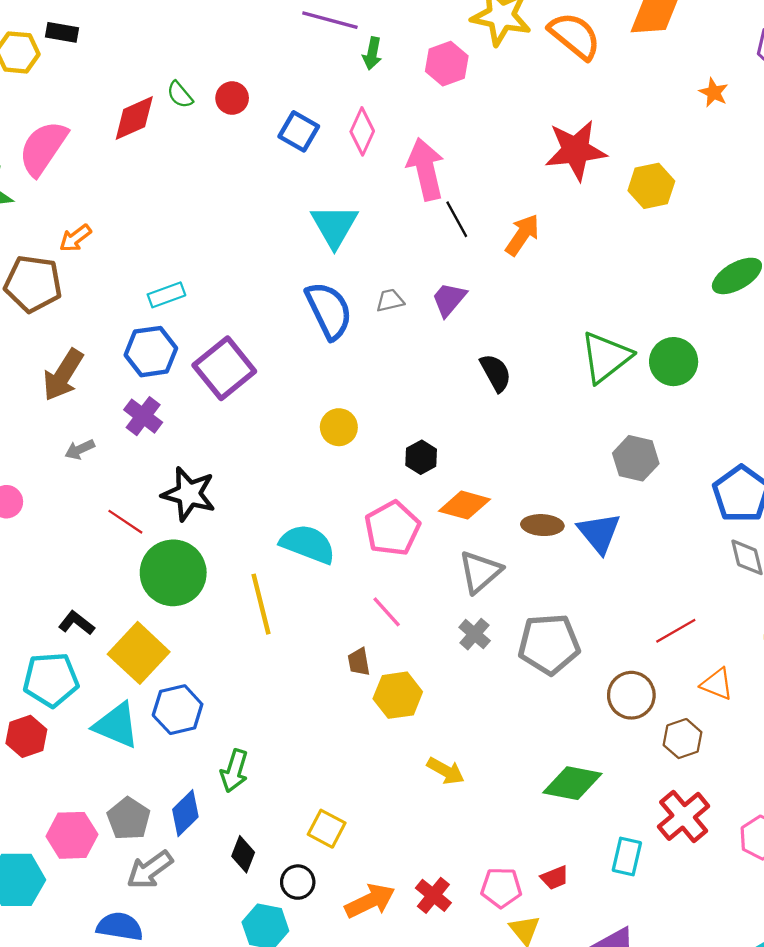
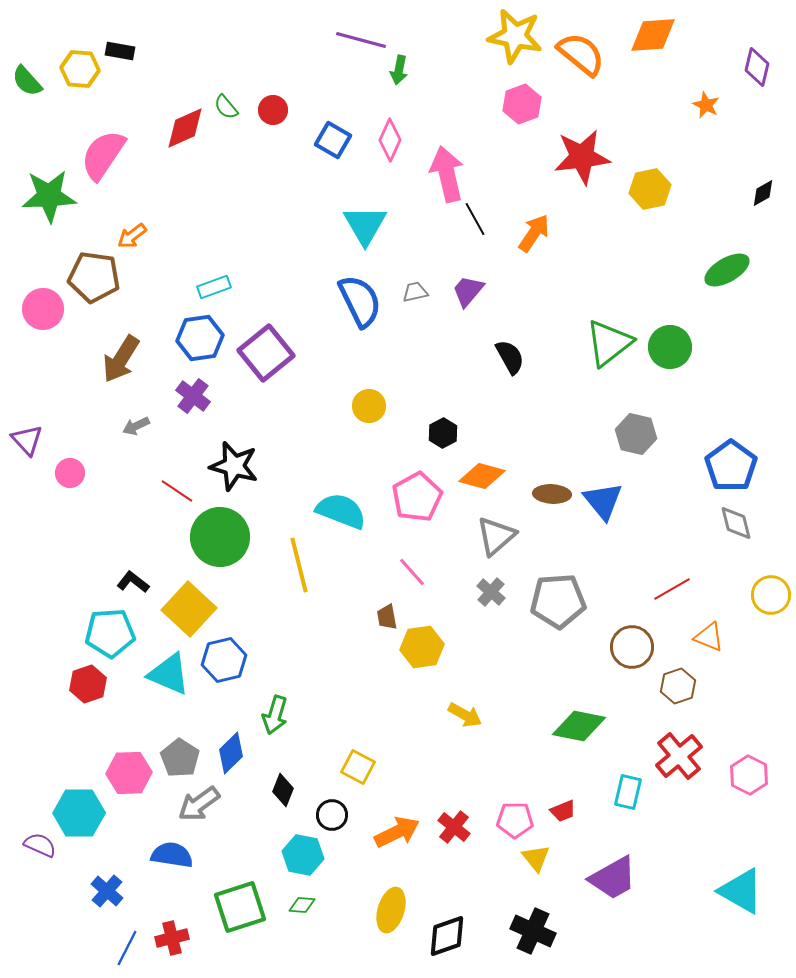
pink hexagon: (447, 64) -> (522, 104), moved

